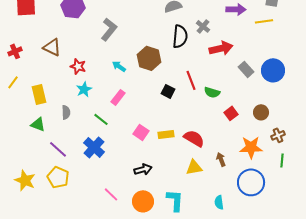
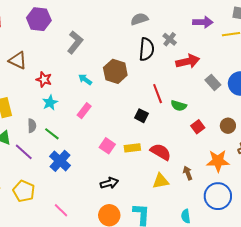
black square: (168, 91) -> (141, 116), moved
green line: (101, 119) -> (52, 134), moved
purple line: (58, 149) -> (24, 152), moved
pink line: (111, 194) -> (61, 210), moved

